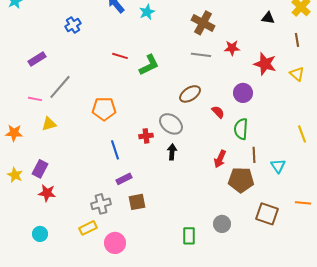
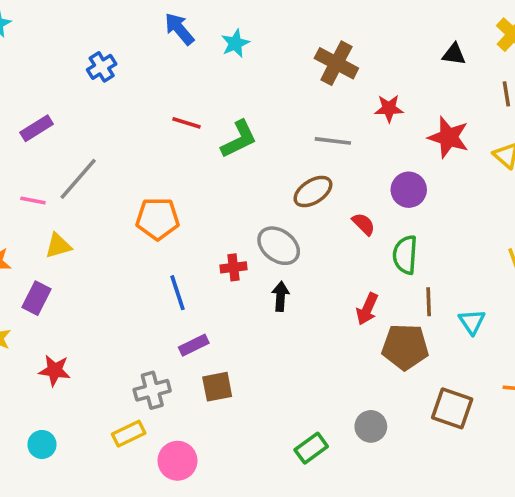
gray line: (201, 55) -> (333, 141), moved
purple rectangle: (40, 169) -> (37, 298), moved
green rectangle: (189, 236) -> (311, 448), turned 54

